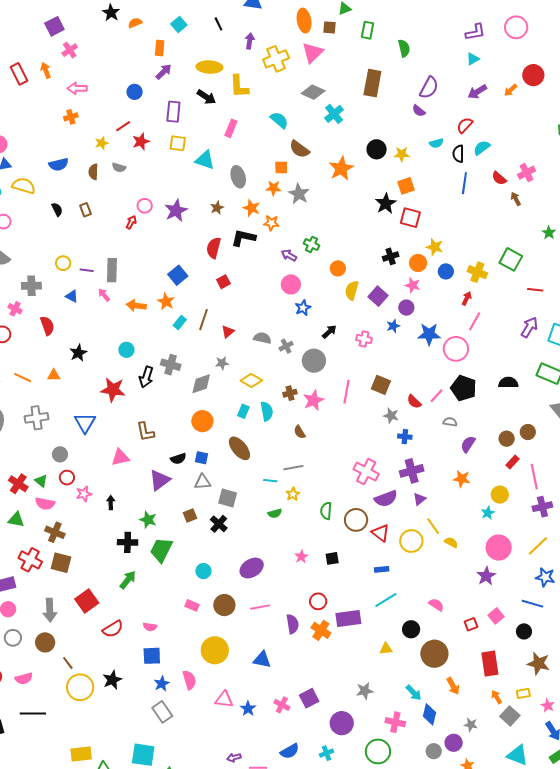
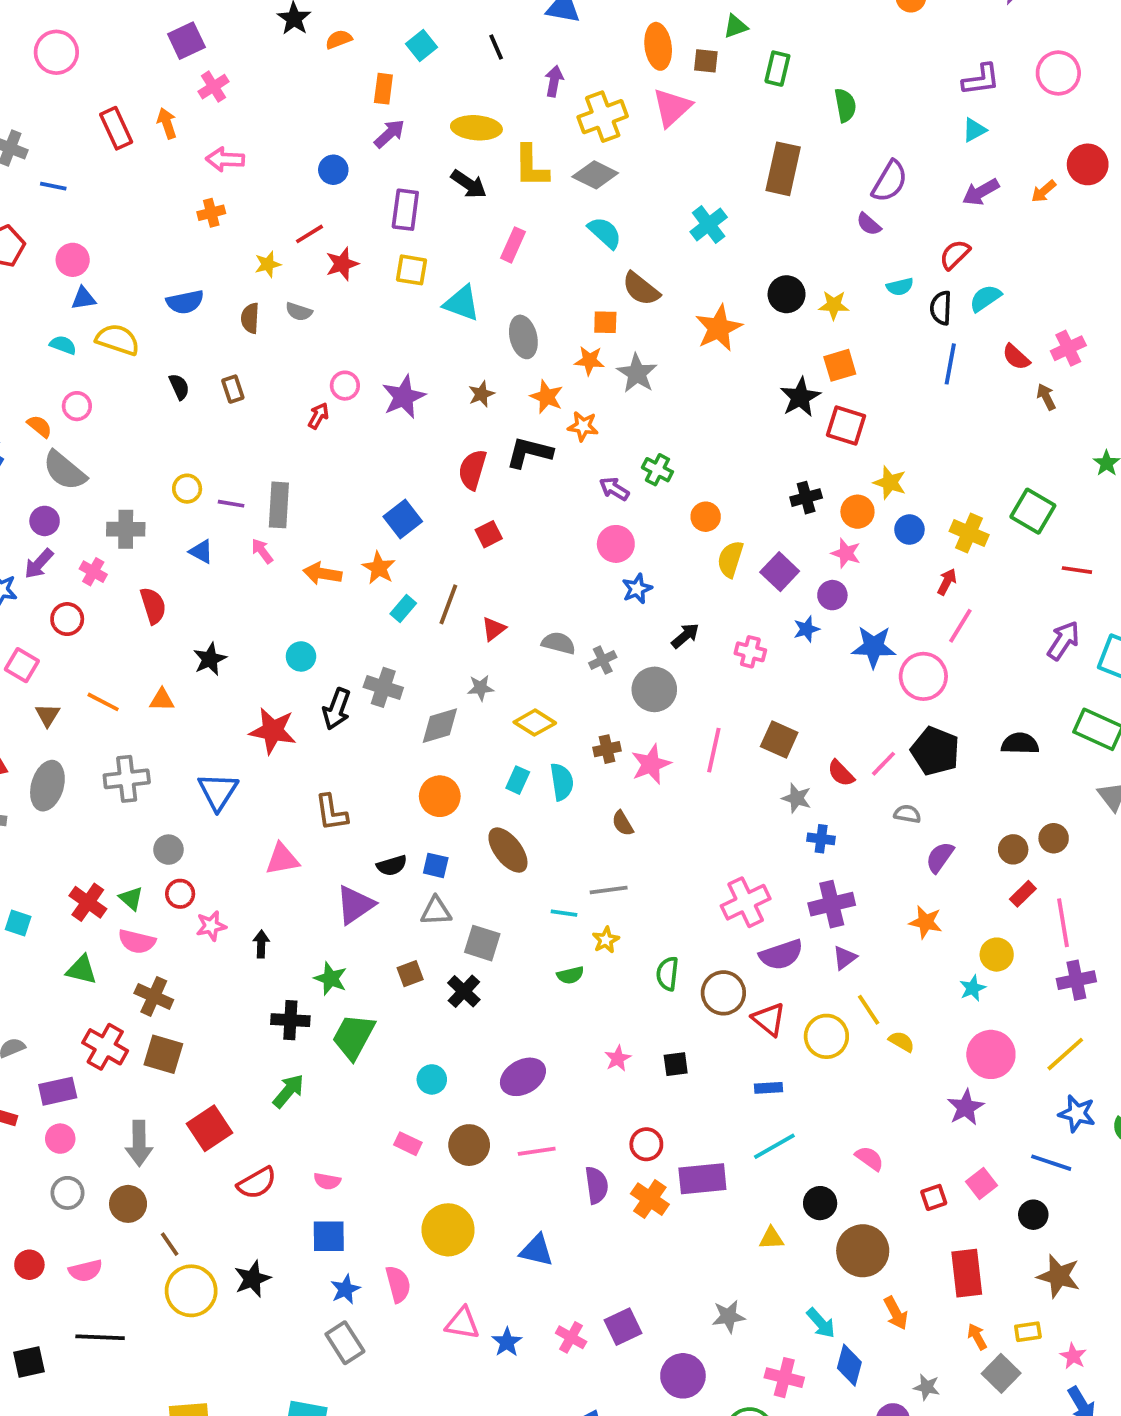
gray diamond: (313, 92) -> (595, 175), moved
pink cross: (366, 472) -> (746, 902), turned 35

